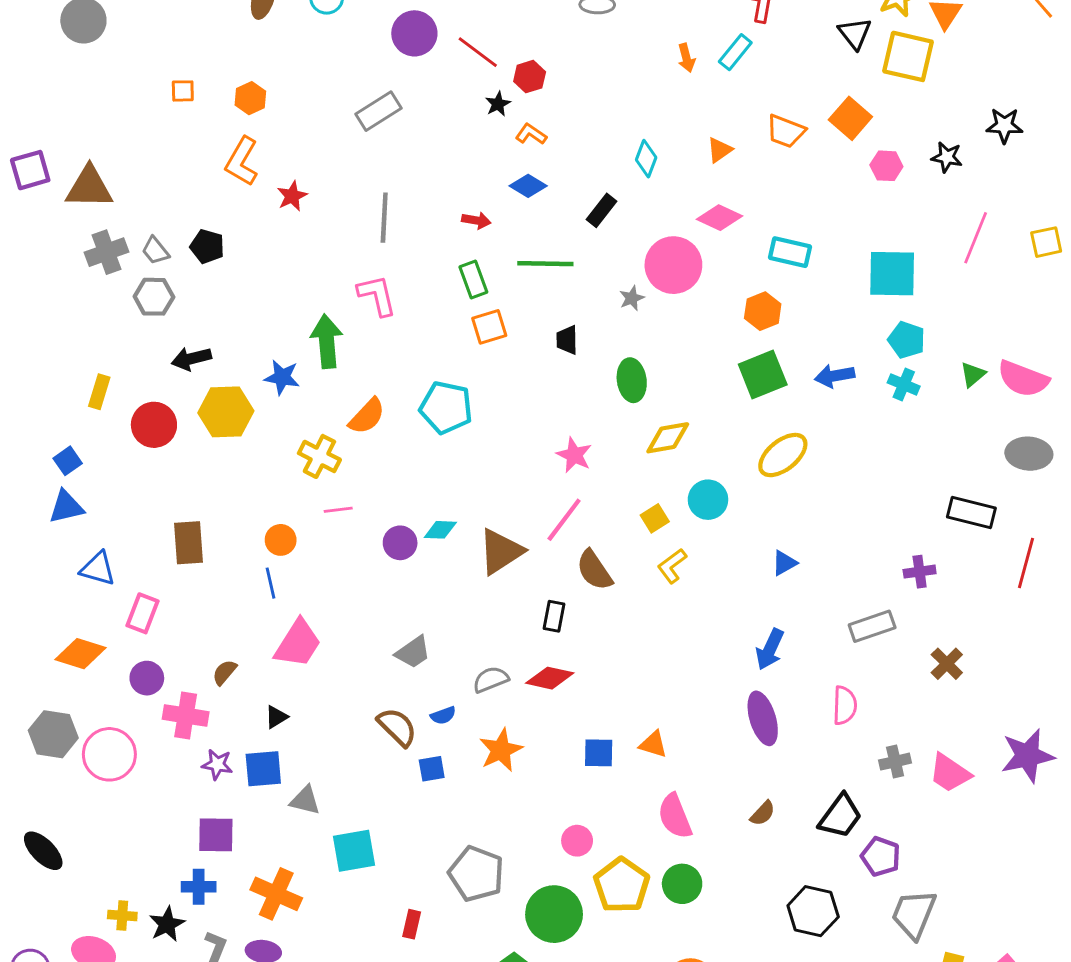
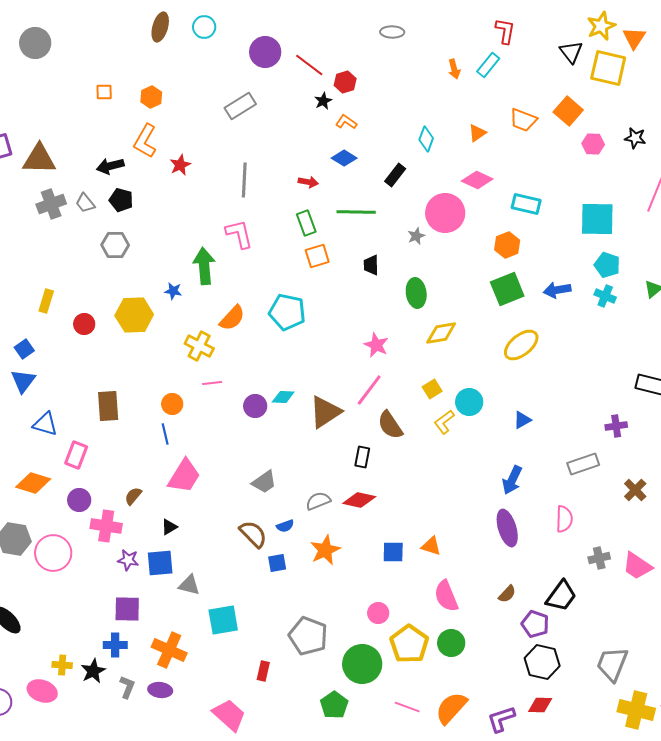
gray hexagon: (154, 297) -> (115, 245), moved
black arrow: (191, 359) -> (110, 166), moved
blue star: (282, 377) -> (173, 291), size x0.7
red circle: (154, 425) -> (84, 324), size x0.7
cyan circle: (708, 500) -> (469, 402), moved
blue triangle: (66, 507) -> (23, 381), turned -40
purple pentagon: (881, 857) -> (535, 624), moved

